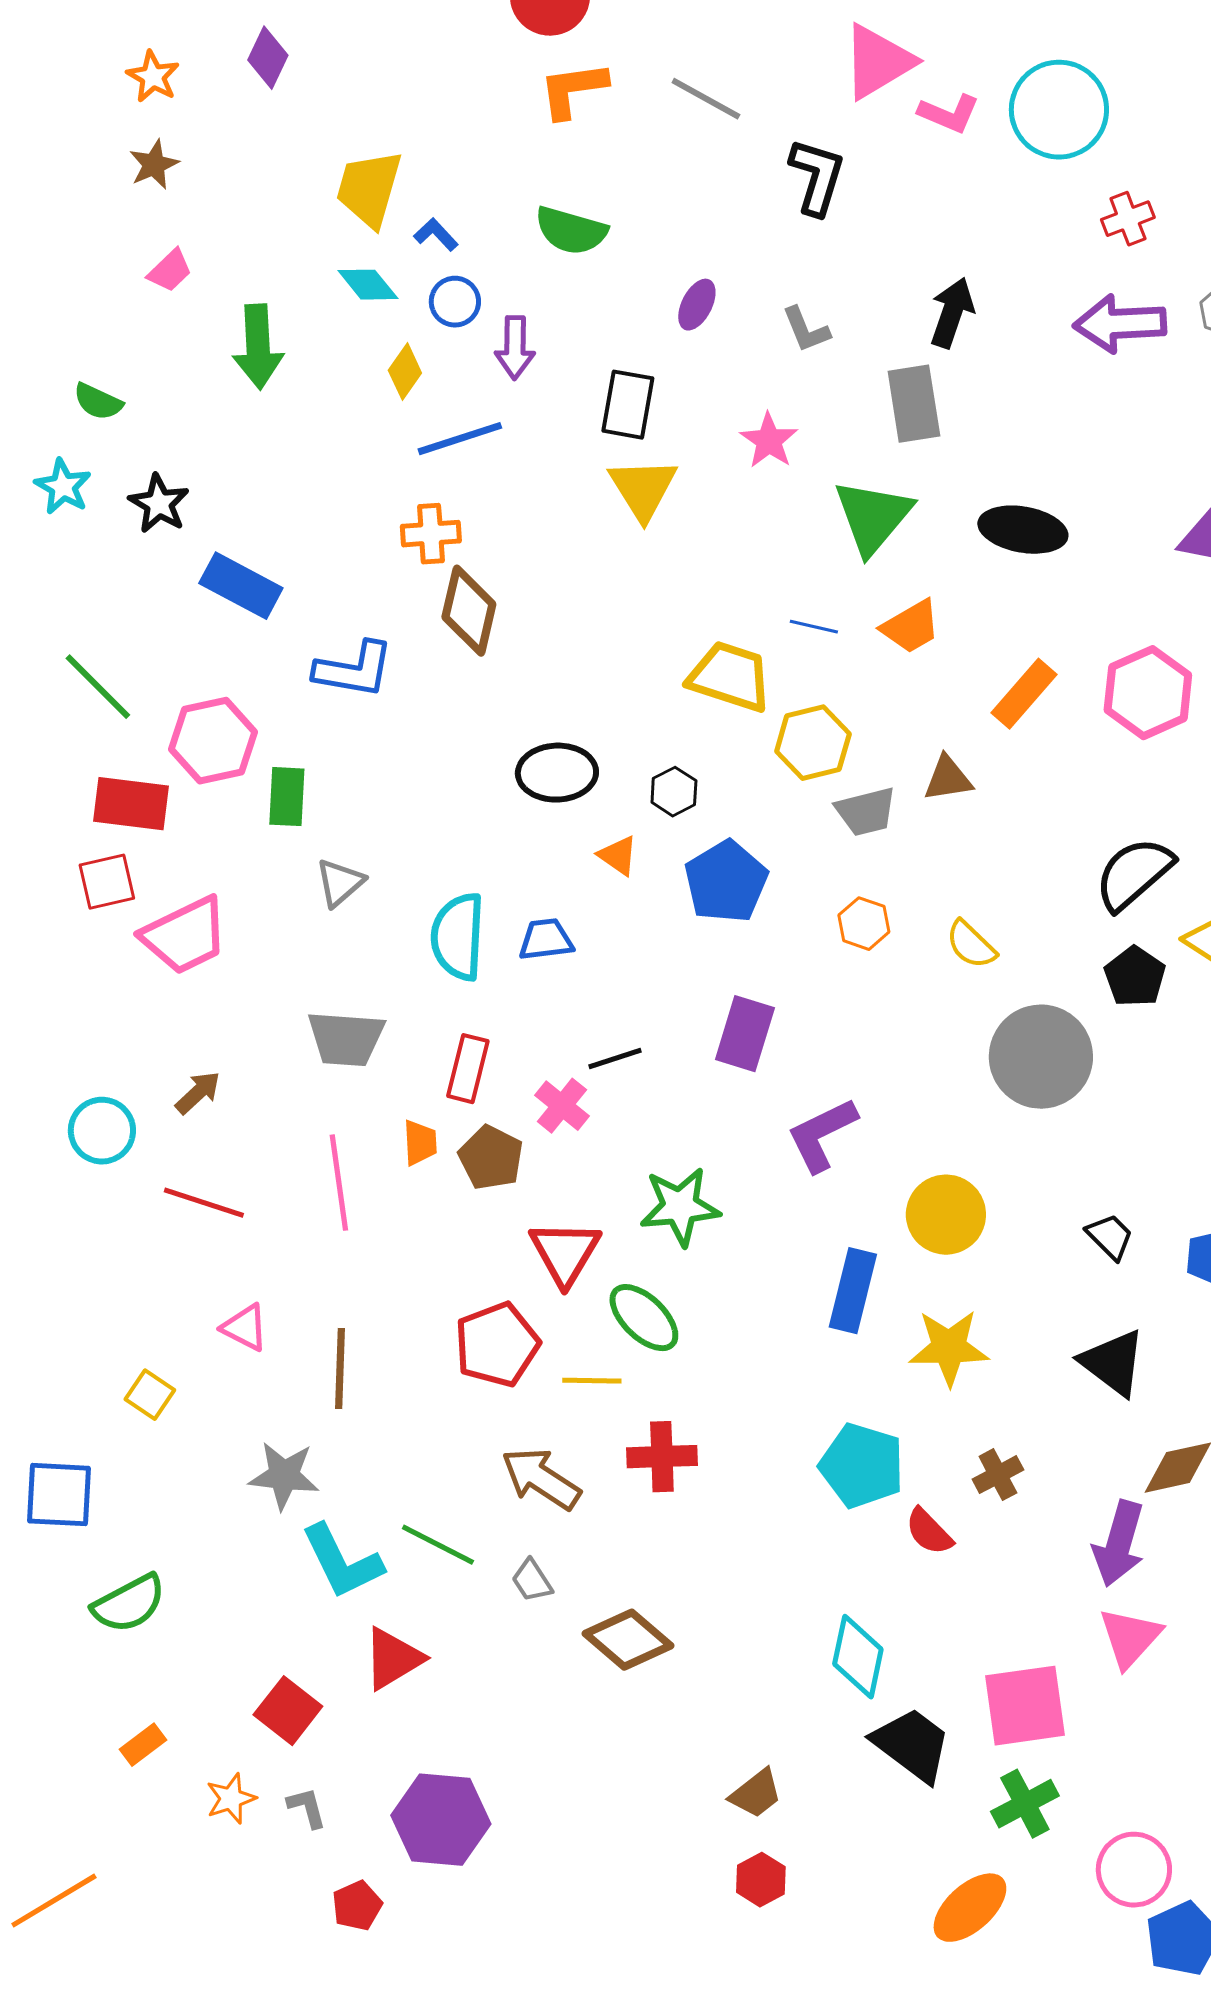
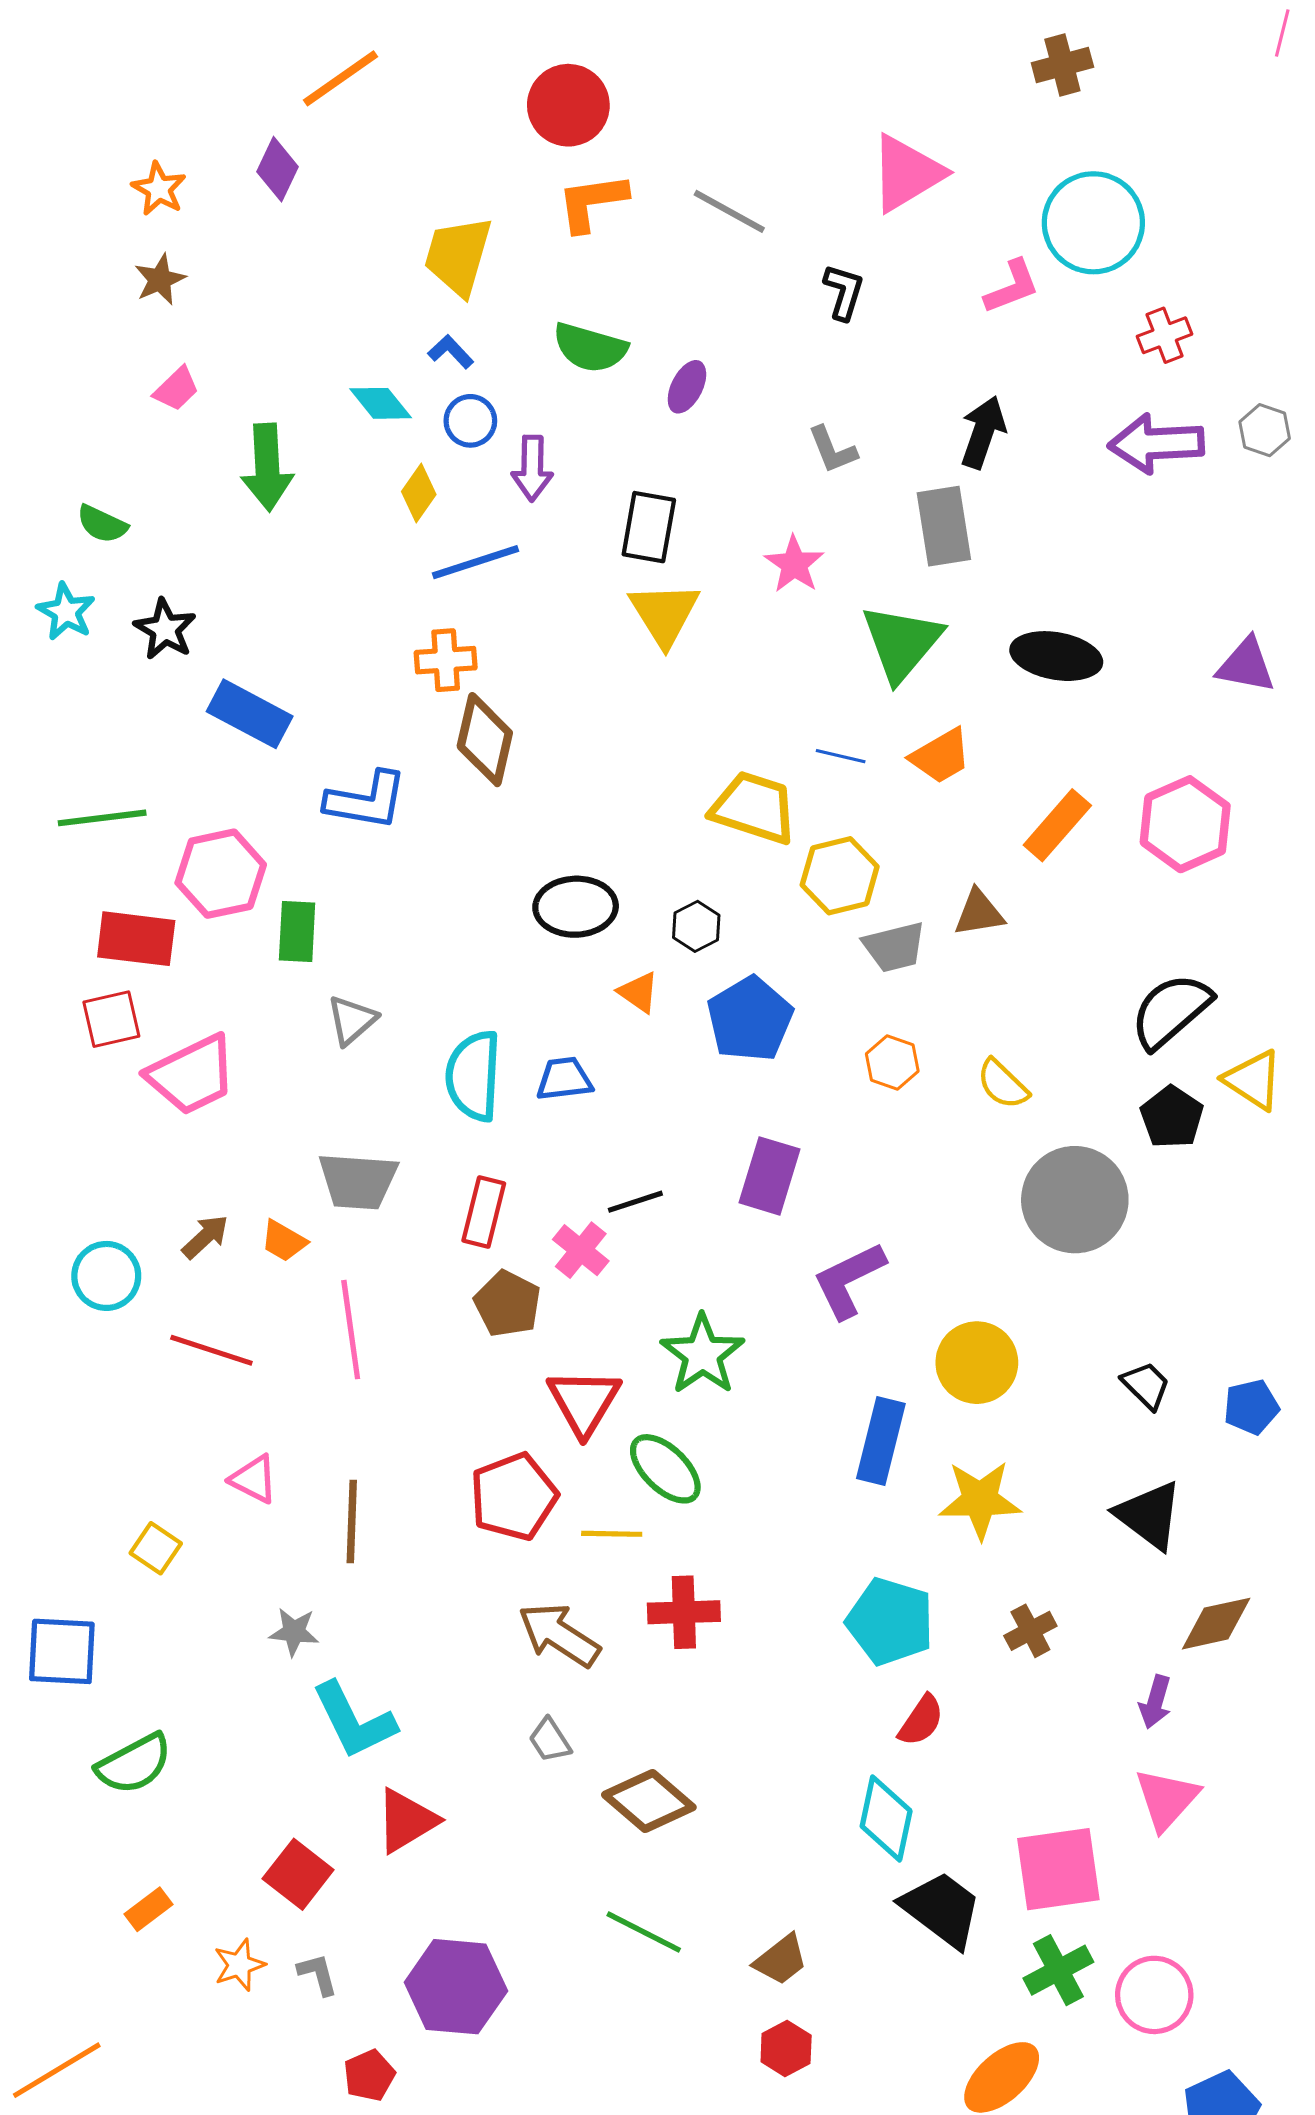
pink L-shape: (949, 114) -> (1012, 287), moved, turned -44
black L-shape: (817, 177) -> (844, 292), size x0.7
yellow trapezoid: (369, 189) -> (458, 256), moved
purple ellipse: (697, 305) -> (687, 387), moved
green line: (98, 687) -> (102, 818), turned -52
orange trapezoid: (420, 1143) -> (284, 1241), moved, turned 123
green star: (680, 1207) -> (702, 1354), turned -30
gray star: (284, 1476) -> (294, 1632), size x0.7
red semicircle: (929, 1532) -> (921, 1721), moved, turned -102
purple arrow: (1119, 1544) -> (1155, 1702), size x0.6
green line: (438, 1545) -> (644, 1932), moved
pink circle: (1134, 1870) -> (1154, 1995), moved

